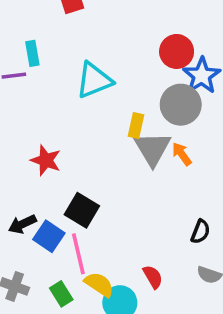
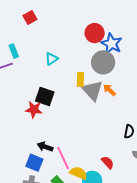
cyan triangle: (94, 80) -> (52, 59), size x0.6
black square: (82, 210) -> (45, 97), moved
black arrow: (22, 224) -> (45, 147), moved, turned 56
blue square: (49, 236) -> (34, 163), moved

